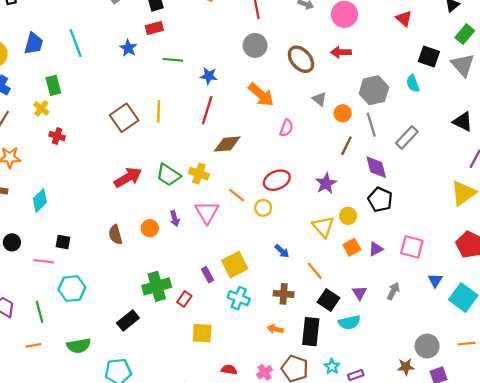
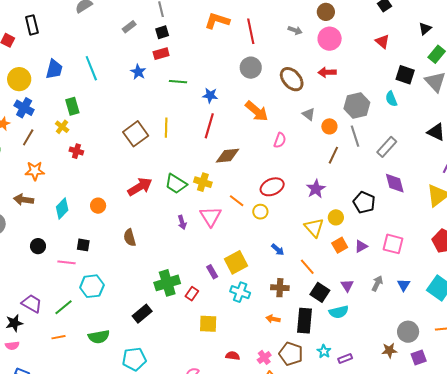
purple diamond: (376, 167) -> (395, 183), moved
orange circle: (150, 228) -> (98, 206), moved
blue triangle: (435, 280) -> (404, 285), moved
green line: (39, 312) -> (64, 307), turned 66

